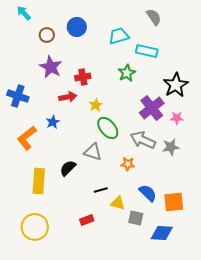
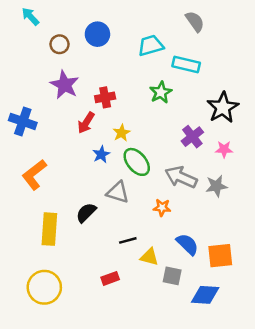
red arrow: (68, 97) -> (86, 123), turned 132
purple cross: (152, 108) -> (192, 137), size x0.7
blue star: (53, 122) -> (101, 154), moved

